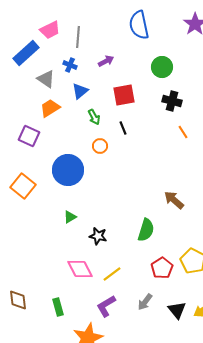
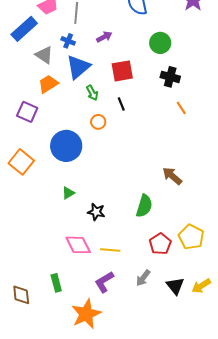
blue triangle: (80, 91) -> (78, 67), size x1.5
yellow line: (112, 274) -> (110, 250), turned 42
brown diamond: (18, 300) -> (21, 295), moved

